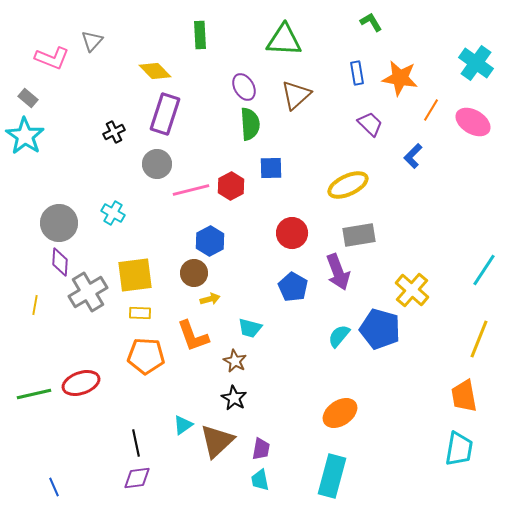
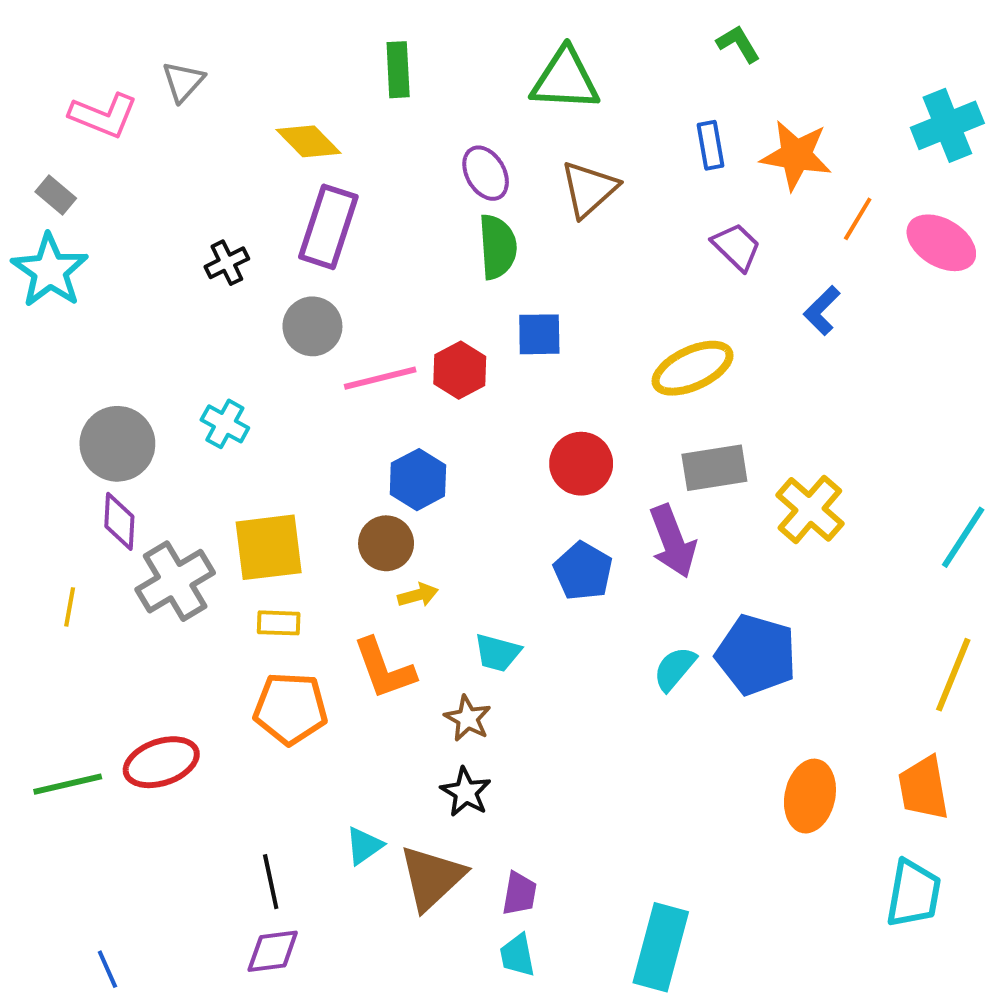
cyan cross: (476, 63) -> (947, 125), turned 32
yellow cross: (412, 290) -> (810, 509), moved
orange ellipse: (340, 413) -> (810, 796), moved, turned -44

